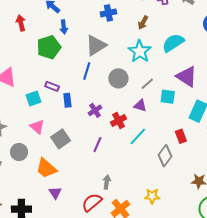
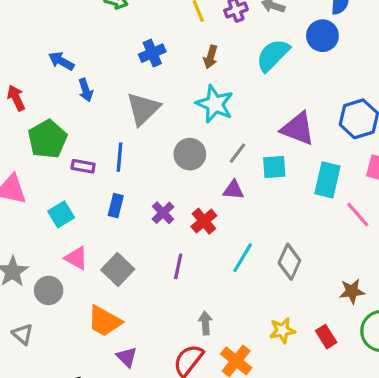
cyan semicircle: (173, 43) -> (273, 55), moved
green pentagon: (49, 47) -> (47, 139), moved
blue line: (87, 71) -> (119, 157), moved
purple rectangle: (52, 86) -> (83, 166), moved
blue rectangle: (67, 100) -> (116, 206), turned 32
cyan line: (138, 136) -> (243, 258), moved
red rectangle: (181, 136) -> (326, 337), moved
gray circle: (19, 152) -> (49, 290), moved

